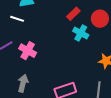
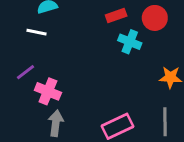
red rectangle: (73, 14) -> (116, 16), turned 32
pink cross: (28, 51) -> (48, 91), moved

